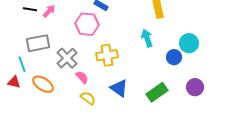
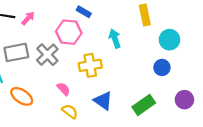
cyan arrow: (147, 38) -> (115, 39), moved
cyan circle: (189, 43) -> (169, 40), moved
gray cross: (67, 58) -> (47, 55), moved

